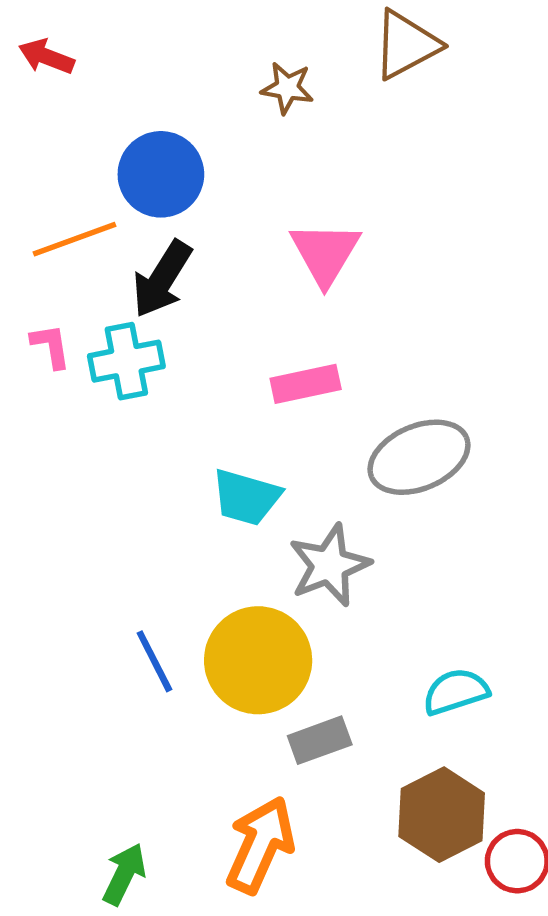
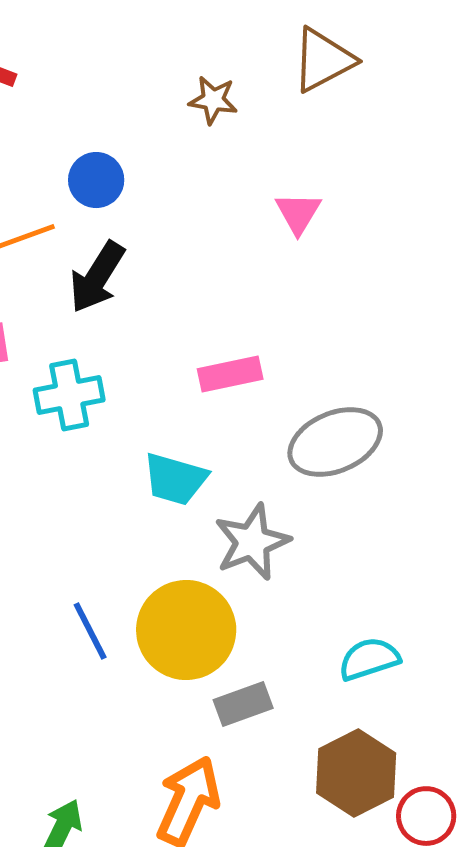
blue circle: (161, 174) -> (96, 180), size x0.7
pink triangle: (325, 253) -> (298, 213), moved, size x0.7
cyan cross: (126, 361) -> (69, 395), moved

